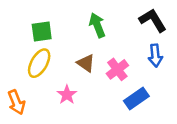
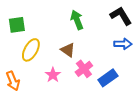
green square: (42, 32) -> (17, 25), moved
blue arrow: (155, 56) -> (123, 44), turned -84
pink cross: (117, 69) -> (84, 69), moved

